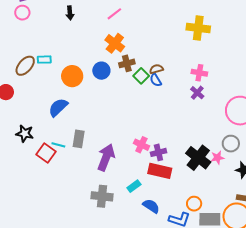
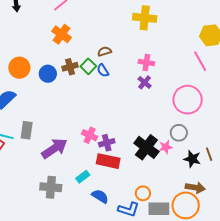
brown cross: (127, 63) -> (70, 67), moved
brown semicircle: (156, 69) -> (105, 51), moved
blue circle: (101, 71) -> (48, 74), moved
purple arrow: (106, 157) -> (54, 148), turned 36

